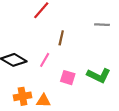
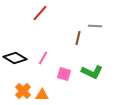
brown line: (61, 38) -> (78, 38), moved
orange cross: (23, 96) -> (23, 91), turned -35

